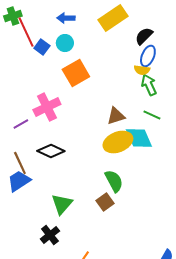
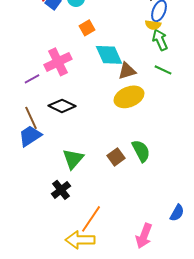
orange square: (76, 73) -> (87, 28), size x0.6
cyan diamond: (139, 138) -> (109, 55), moved
green semicircle: (114, 181) -> (141, 151), moved

